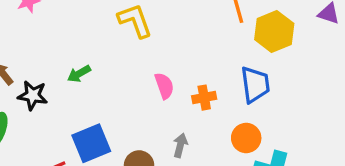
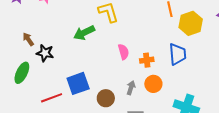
green arrow: (79, 74) -> (84, 33), moved, size x1.5
orange circle: (246, 138) -> (153, 84), moved

